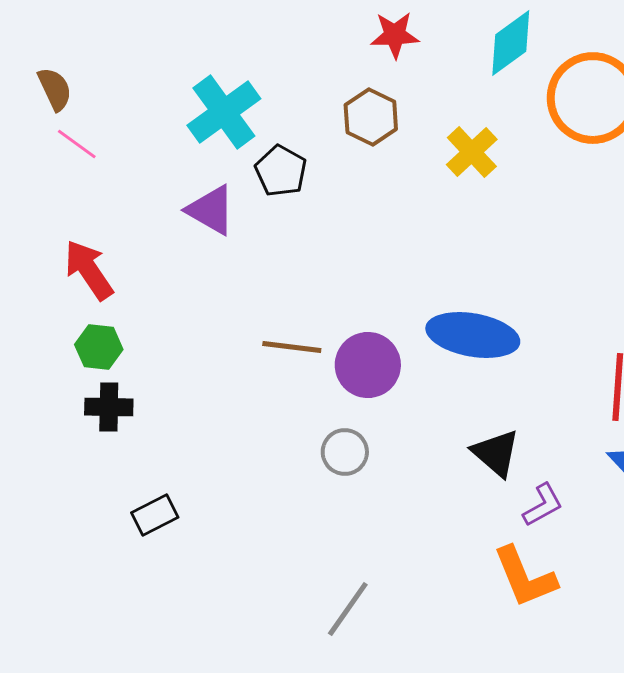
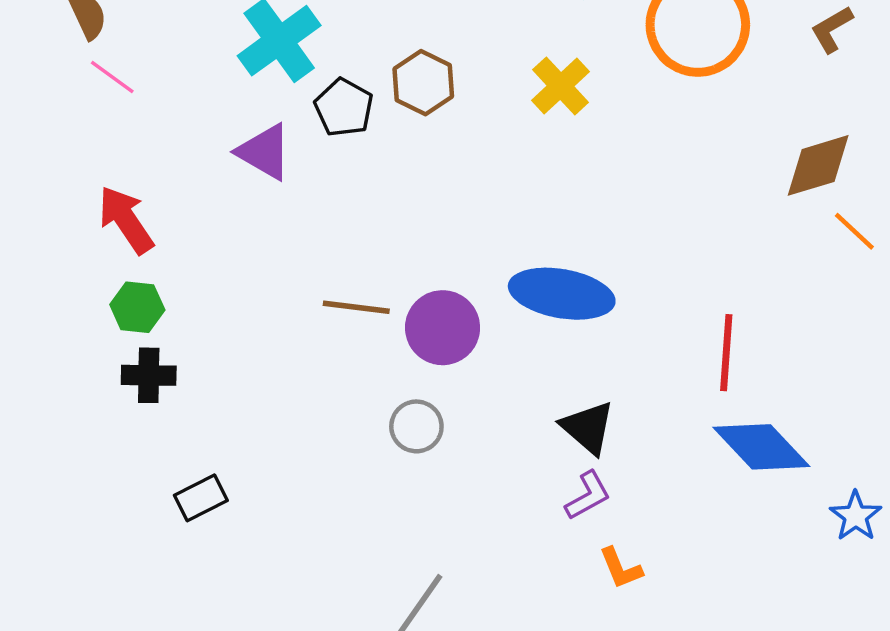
brown hexagon: (371, 117) -> (423, 83), moved
purple L-shape: (543, 505) -> (588, 496), moved
orange L-shape: (525, 577) -> (621, 568), size x0.6

